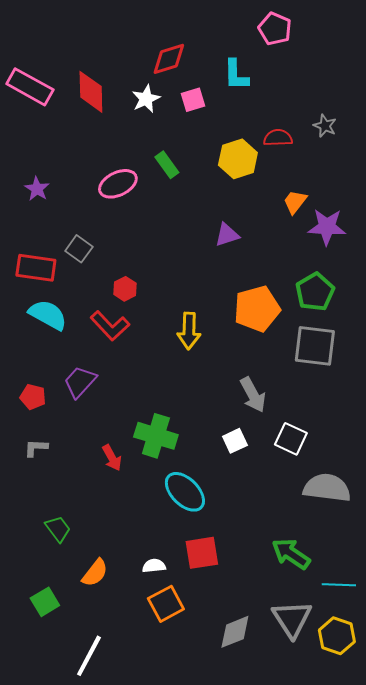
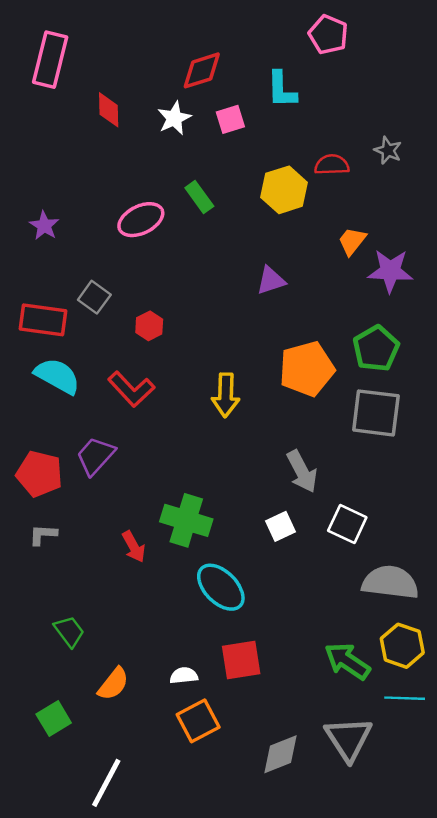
pink rectangle: (30, 87) -> (50, 60), moved, turned 75
red diamond: (91, 92) -> (109, 110), size x0.7
red hexagon: (125, 289) -> (149, 326), moved
red pentagon: (33, 397) -> (39, 474), size x1.5
yellow hexagon: (337, 636) -> (402, 646), moved

